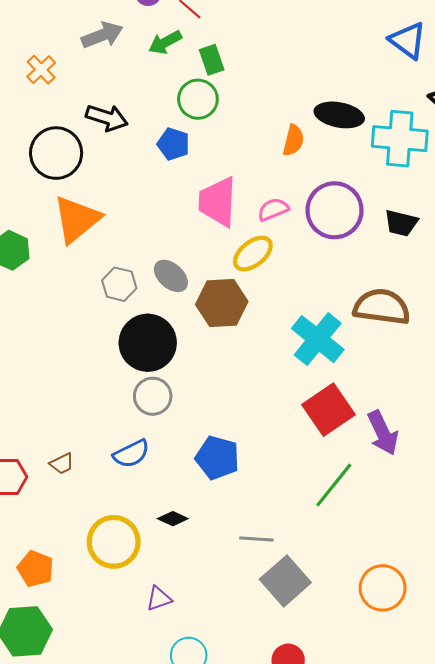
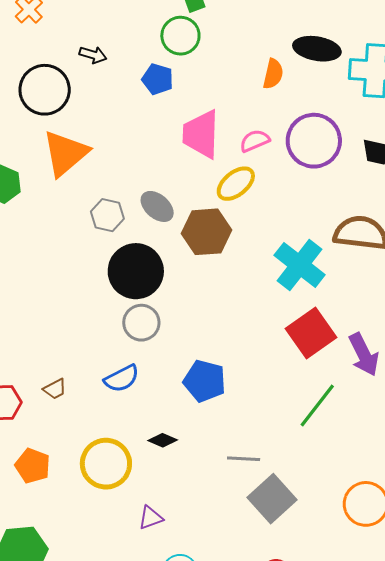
black arrow: (107, 118) -> (93, 55), size x0.7
orange pentagon: (35, 569) -> (33, 466), moved

